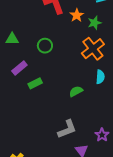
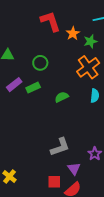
green rectangle: (35, 83) -> (33, 88), moved
green semicircle: (76, 91) -> (62, 97), moved

